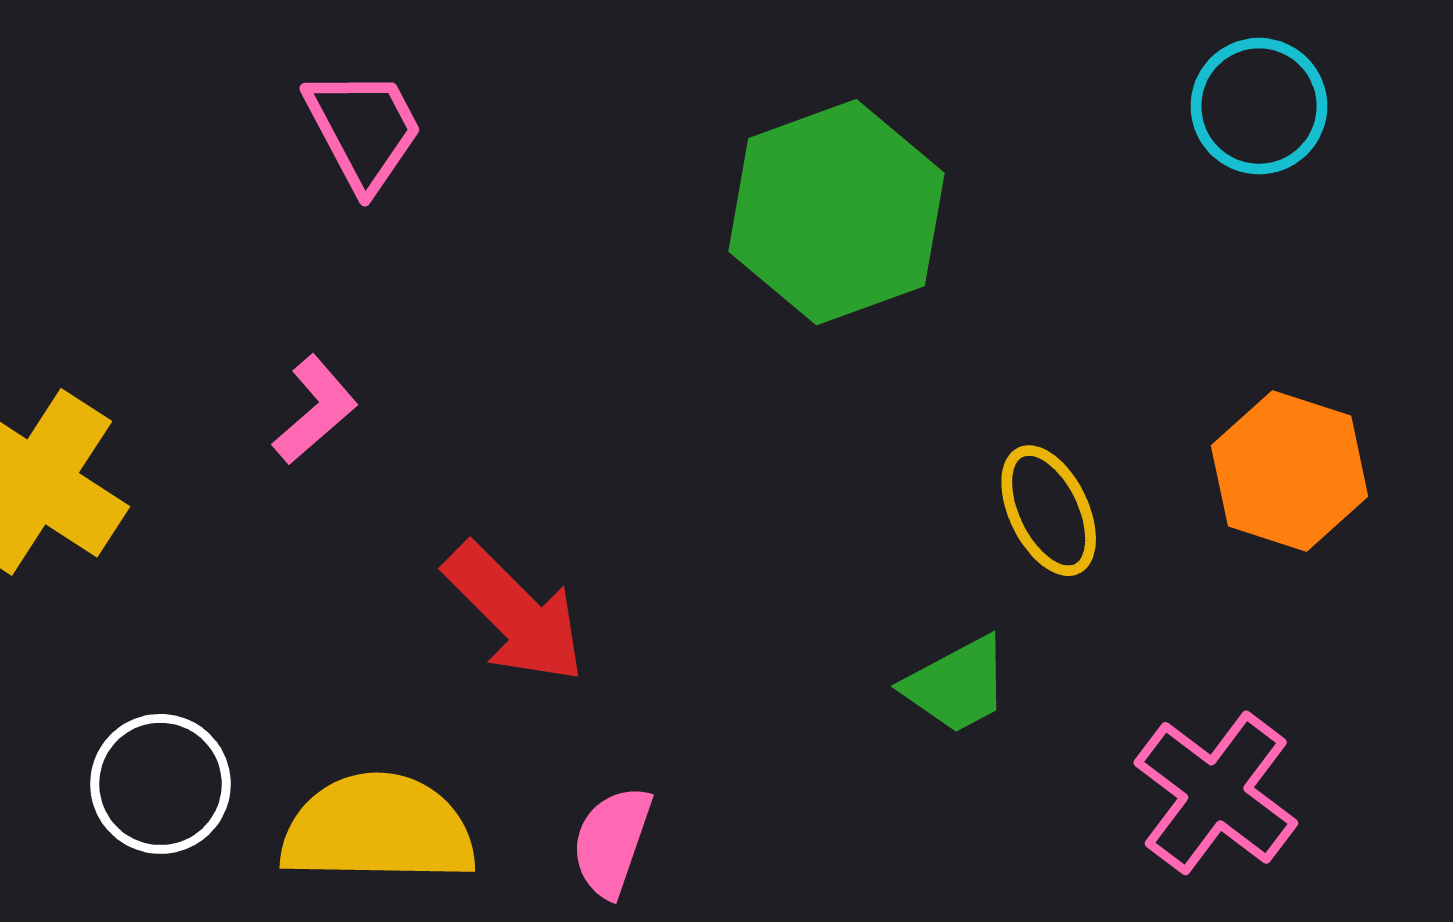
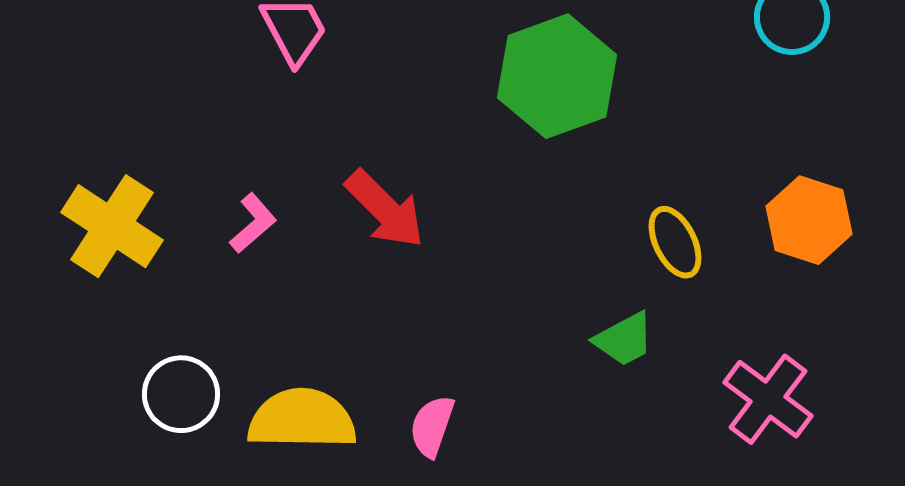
pink L-shape: (315, 410) -> (253, 223), moved
red arrow: (515, 613) -> (385, 209), moved

